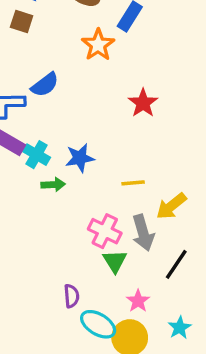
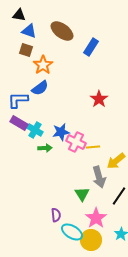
orange star: (98, 45) -> (43, 65), moved
pink cross: (105, 231) -> (76, 142), moved
pink star: (138, 301) -> (96, 218), size x1.5

